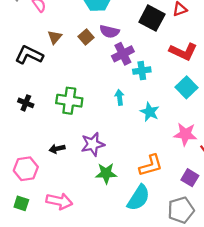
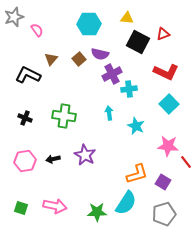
purple star: (93, 144) -> (85, 155), turned -30
pink hexagon: (26, 169) -> (25, 161), moved
green star: (106, 173) -> (97, 212), moved
purple square: (190, 178) -> (163, 182), moved

